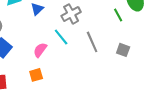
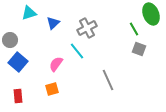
gray line: (92, 42) -> (108, 80), moved
gray square: (123, 50) -> (139, 49), moved

